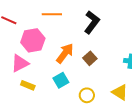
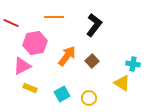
cyan square: (61, 80) -> (62, 94), moved
yellow triangle: (120, 92) -> (122, 83), moved

